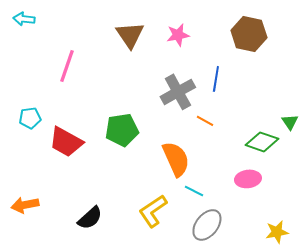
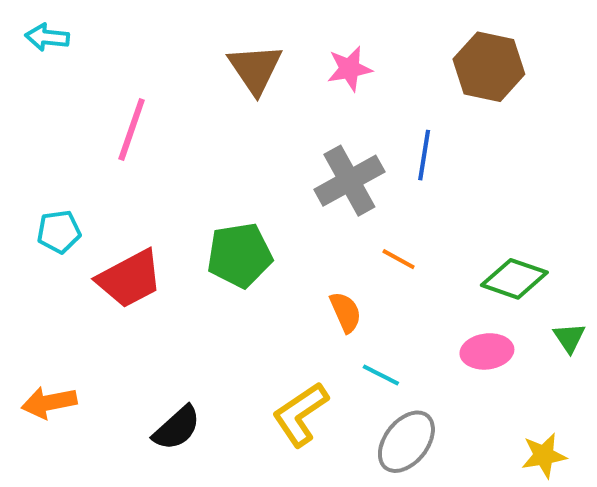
orange line: (205, 121) -> (399, 259), moved
green triangle: (290, 122) -> (569, 338), moved
red trapezoid: (66, 142) -> (130, 279), turned -57
orange semicircle: (176, 159) -> (346, 312), size x0.6

